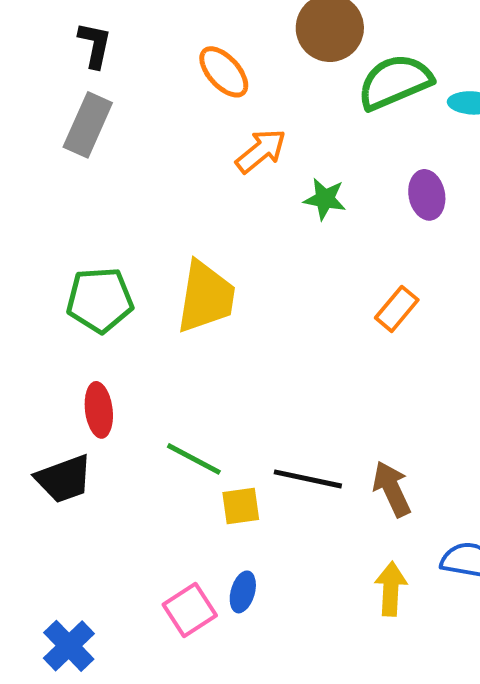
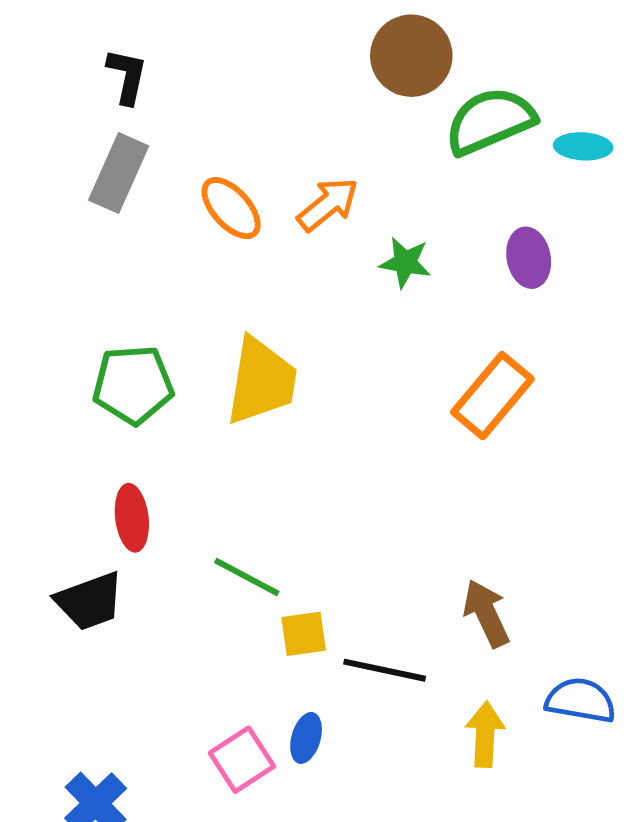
orange ellipse: (224, 72) -> (231, 208), moved
orange rectangle: (397, 309) -> (492, 396), size x1.5
black line: (308, 479) -> (385, 670), moved

